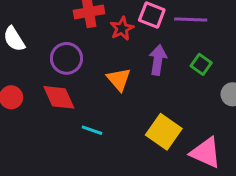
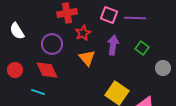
red star: (122, 28) -> (83, 33), moved
cyan line: (92, 130) -> (38, 92), moved

